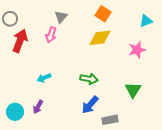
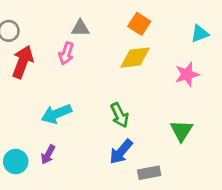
gray triangle: (61, 17) -> (80, 28), turned 48
cyan arrow: (44, 78) -> (56, 114), size x1.5
green arrow: (89, 79) -> (120, 115), turned 54

